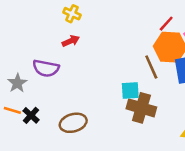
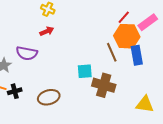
cyan square: (130, 91) -> (85, 71), moved
black cross: (31, 115) -> (15, 91), turned 32

